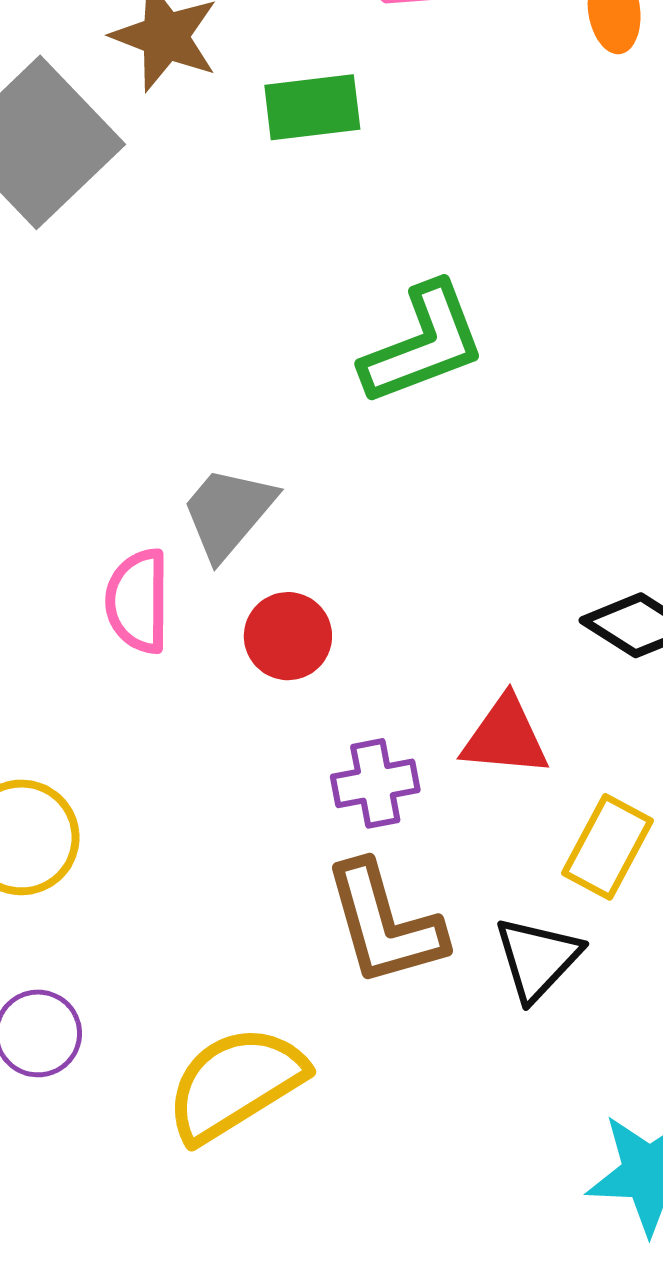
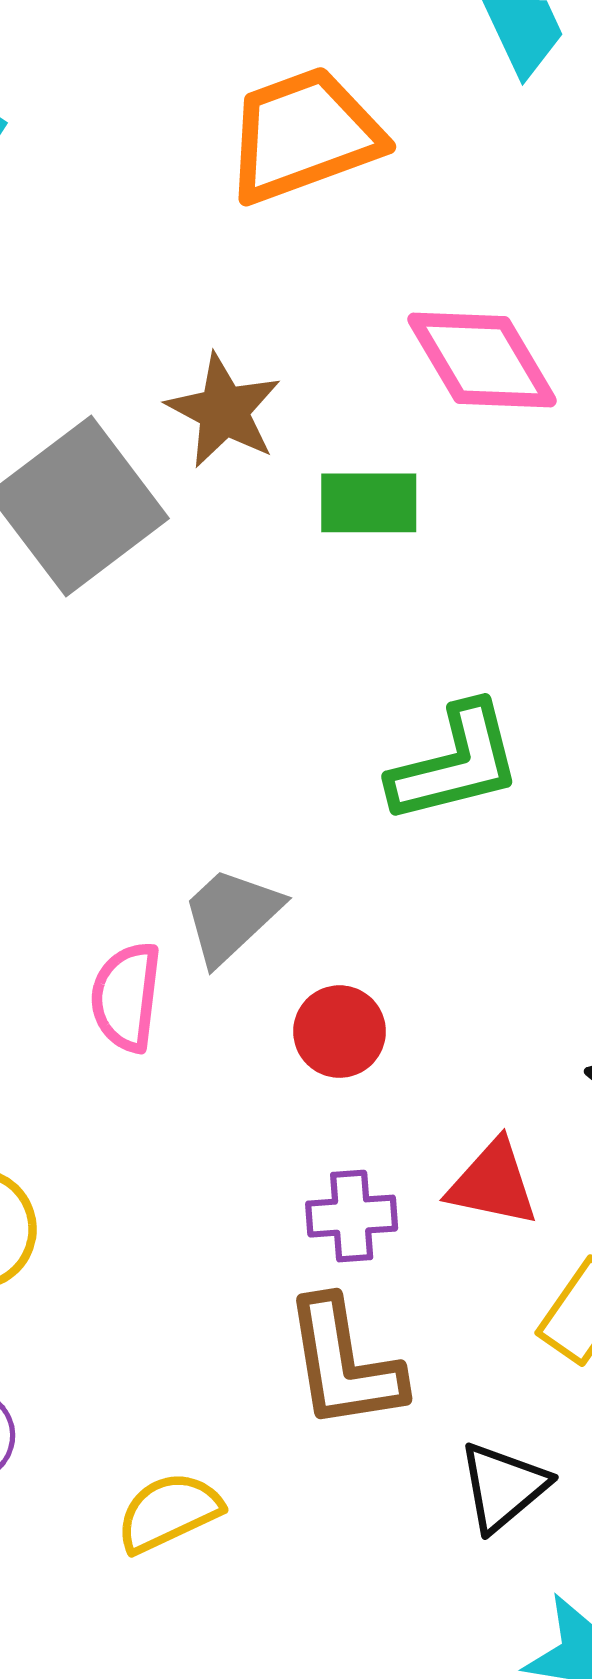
red circle: (288, 636) -> (340, 1032), moved
black triangle: (537, 958) -> (503, 1487), moved
yellow semicircle: (235, 1084) -> (169, 1512), size x0.7

